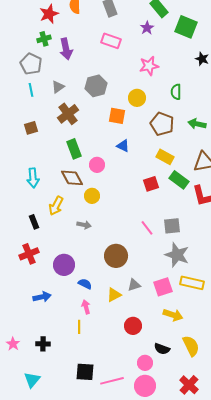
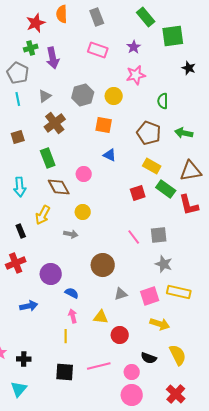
green square: (186, 27) -> (173, 36), turned -30
purple star: (147, 28) -> (134, 47), moved
yellow circle: (137, 98) -> (114, 96), moved
green rectangle: (74, 149) -> (48, 158), moved
yellow circle: (92, 196) -> (83, 212), moved
gray star: (177, 255) -> (164, 264), size x0.7
yellow triangle: (114, 295) -> (101, 317), moved, turned 35
black cross: (43, 344) -> (24, 359), moved
black square: (85, 372) -> (65, 372), moved
pink line: (112, 381) -> (99, 366), moved

